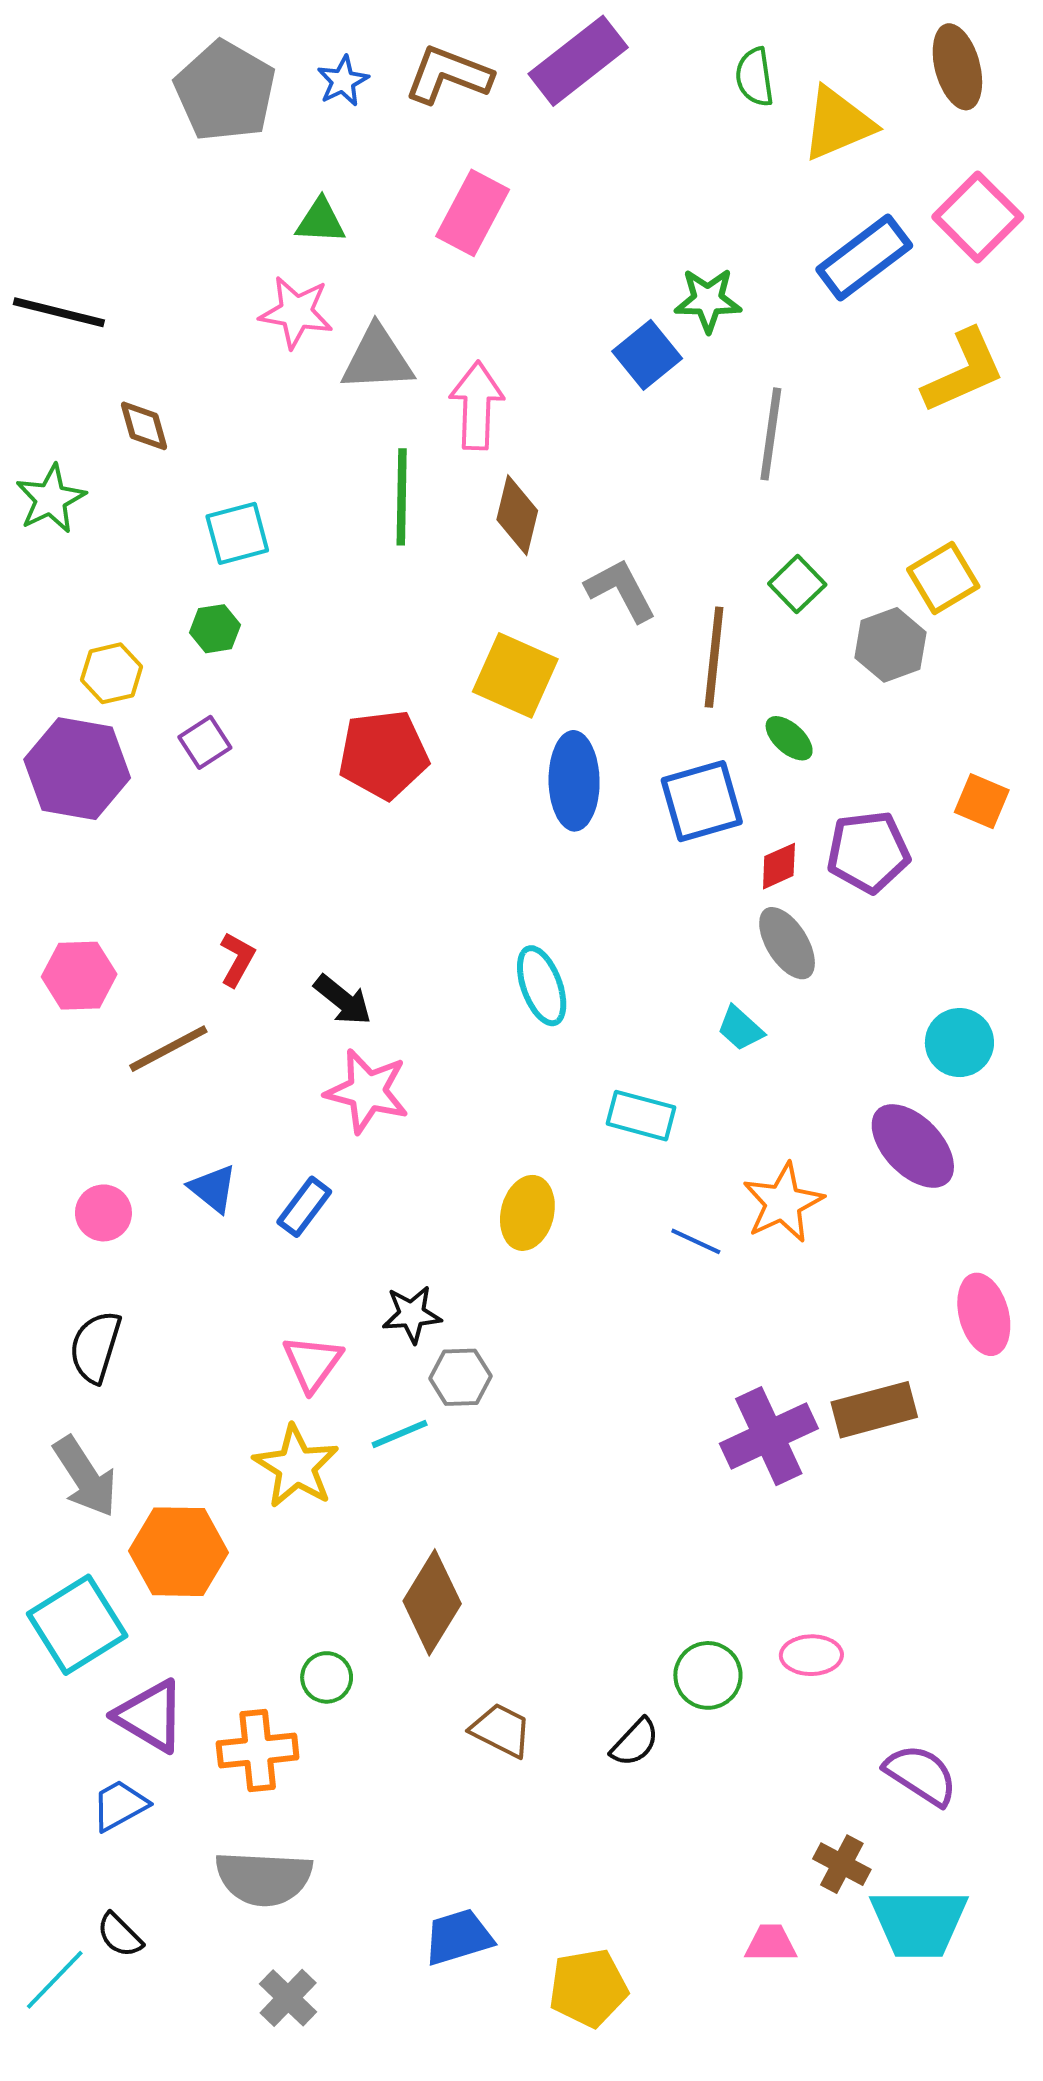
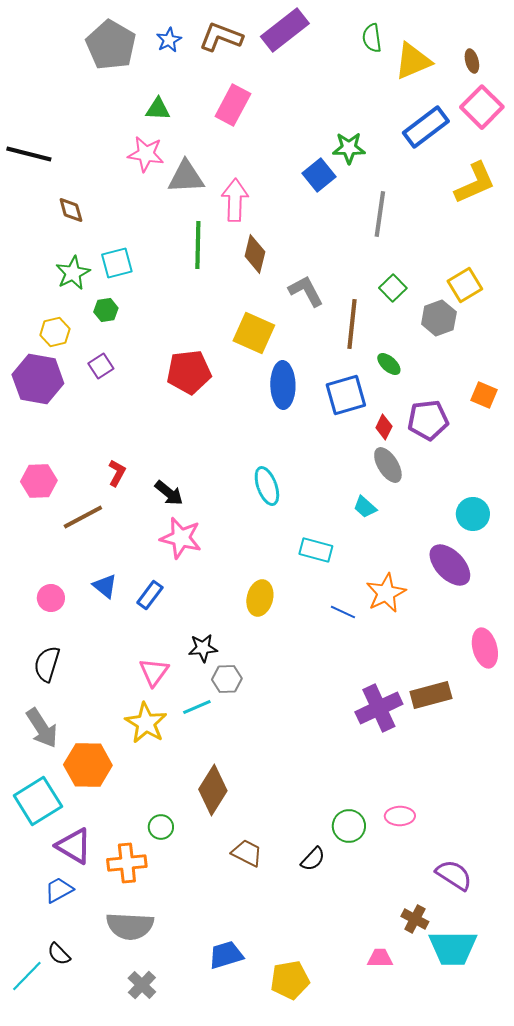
brown ellipse: (957, 67) -> (472, 61), moved, size x0.6
green star: (51, 499) -> (73, 273), moved
red diamond: (779, 866) -> (384, 427), turned -40

